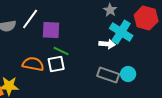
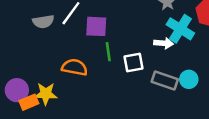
green line: (61, 51) -> (108, 52), turned 56
white square: (56, 64) -> (133, 62), moved

